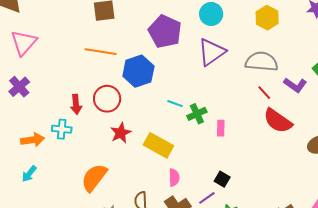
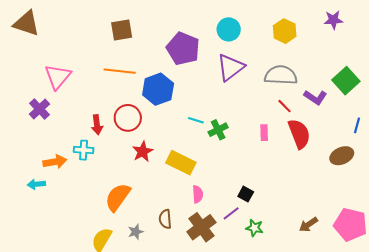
pink triangle: (24, 43) -> (58, 77), moved
red semicircle: (278, 121) -> (299, 134), turned -144
pink rectangle: (221, 128) -> (264, 133), moved
cyan arrow: (29, 174) -> (36, 184), moved, turned 48

